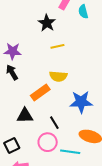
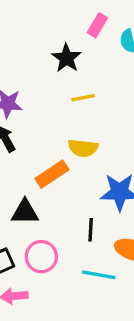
black line: (54, 123) -> (91, 230), moved, turned 32
pink circle: (48, 142) -> (41, 257), moved

